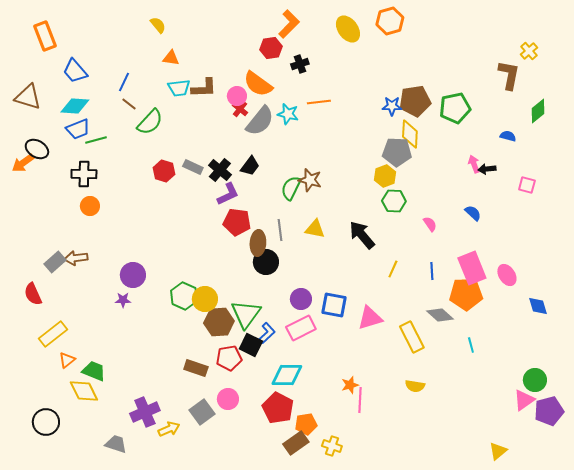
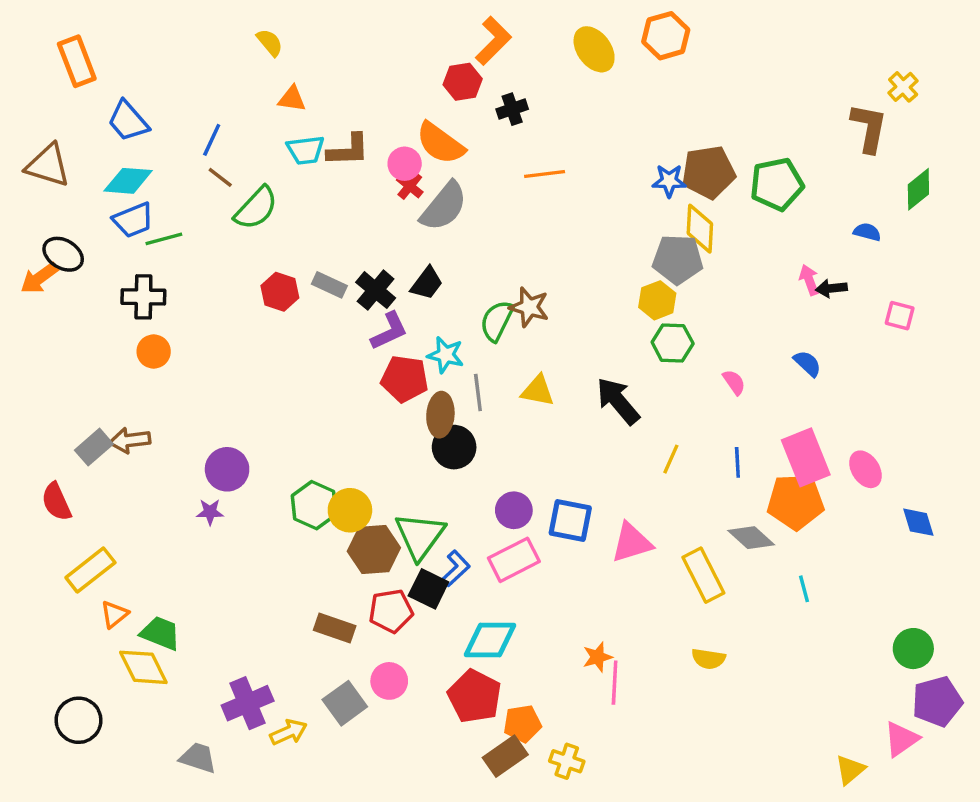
cyan star: (288, 114) -> (446, 355), moved
pink triangle: (524, 400) -> (901, 739), moved

